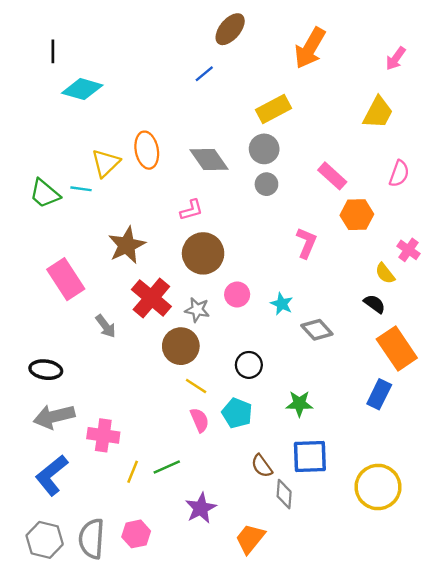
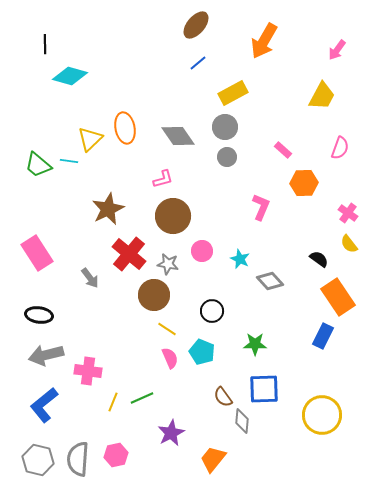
blue line: (204, 74) -> (198, 63), moved
pink rectangle: (332, 176) -> (283, 150), size x0.7
yellow semicircle: (385, 273) -> (349, 244), moved
pink rectangle: (66, 279) -> (37, 253), moved

